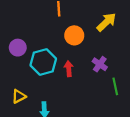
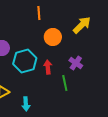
green line: (115, 86) -> (65, 83), moved

